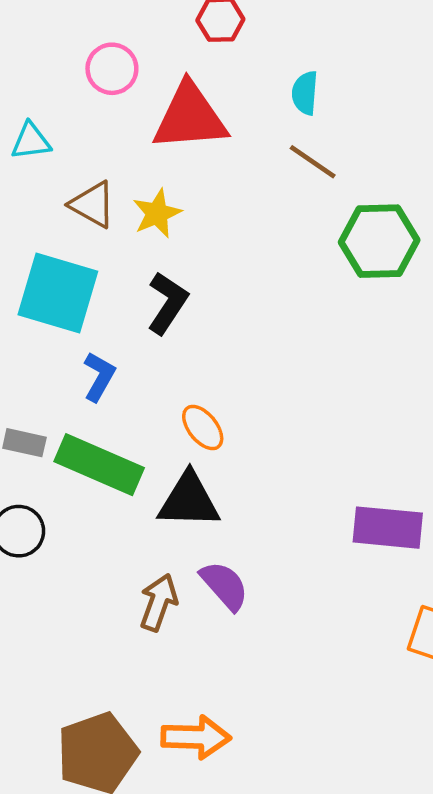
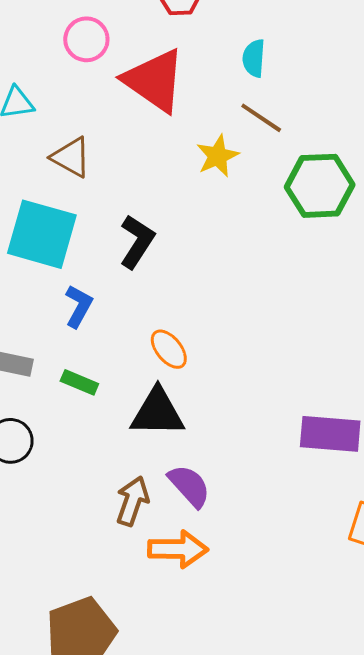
red triangle: (190, 117) -> (154, 80), turned 40
yellow star: (157, 213) -> (218, 156), moved
green rectangle: (99, 465) -> (79, 382), size x0.5
orange arrow: (196, 737) -> (178, 549), moved

